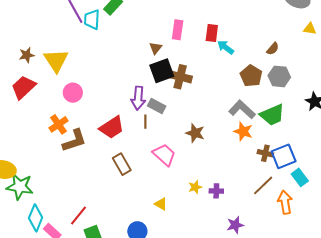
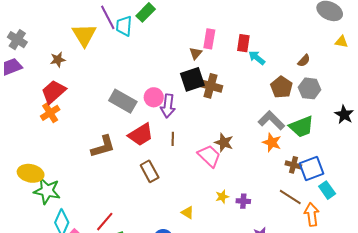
brown triangle: (156, 48) -> (196, 53), moved
yellow triangle: (56, 60) -> (84, 35), moved
pink circle: (73, 93) -> (154, 97), moved
gray rectangle: (157, 106) -> (123, 101), moved, size x1.5
brown line: (145, 122) -> (173, 139), moved
orange cross: (59, 124) -> (50, 113), moved
pink trapezoid: (164, 155) -> (209, 156), moved
brown line: (263, 185) -> (290, 197), turned 75

